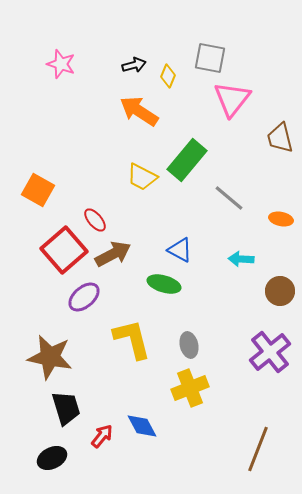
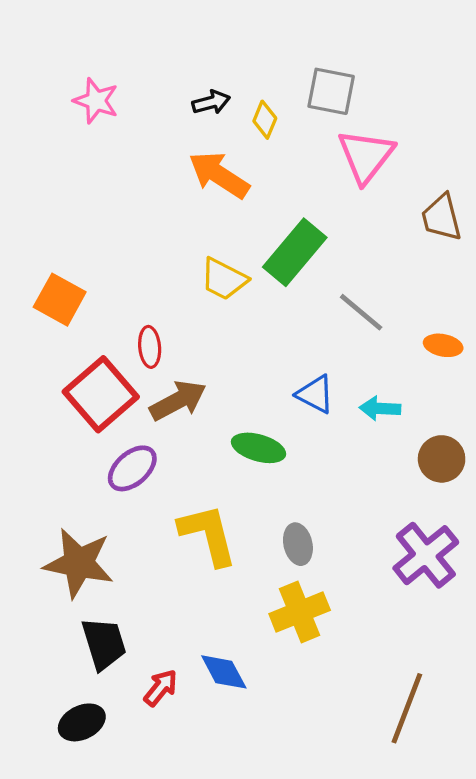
red ellipse: (95, 220) -> (150, 347), turned 35
blue triangle: (180, 250) -> (315, 394), moved

